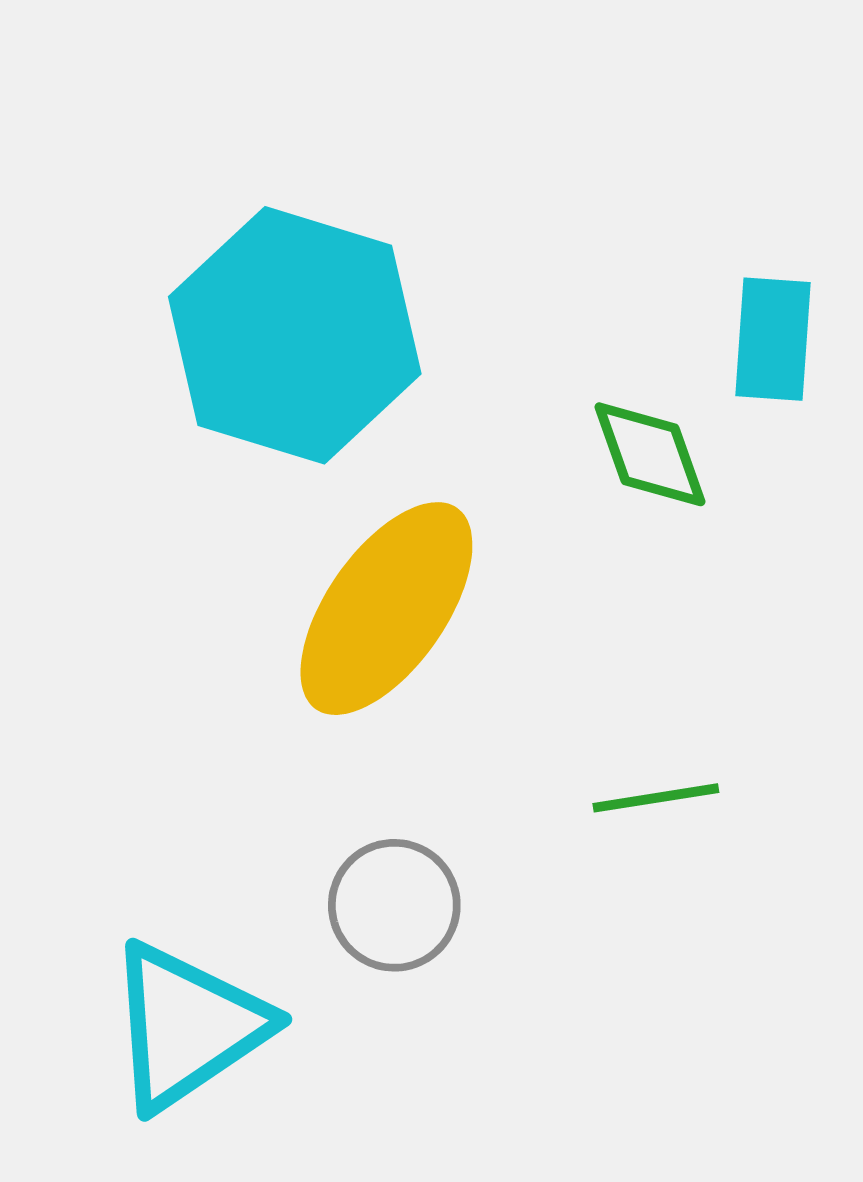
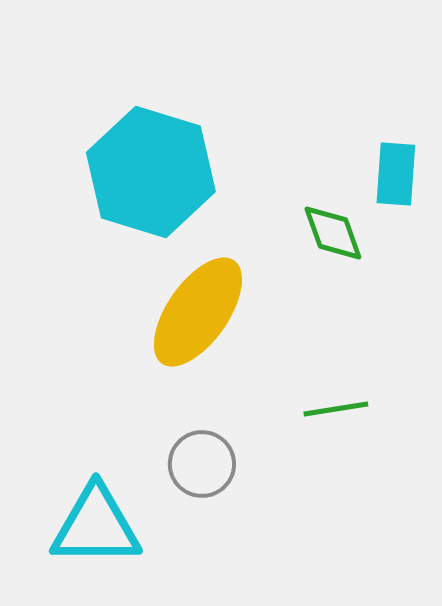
cyan triangle: (187, 1026) -> (96, 526), turned 34

